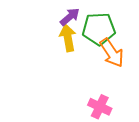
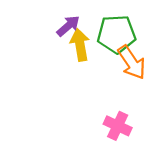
purple arrow: (70, 17) -> (68, 26), moved

